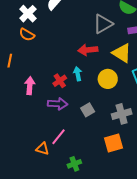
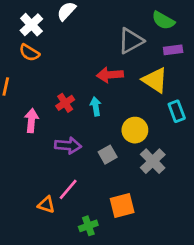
yellow circle: (108, 79) -> (135, 130), moved
red cross: (60, 81) -> (65, 103), moved
gray cross: (122, 114) -> (153, 161), turned -30
orange square: (114, 143) -> (122, 206), moved

